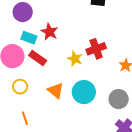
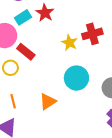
cyan rectangle: (29, 38) -> (23, 17), turned -56
red rectangle: (38, 58) -> (26, 52), moved
orange triangle: (56, 91) -> (48, 102), moved, turned 42

